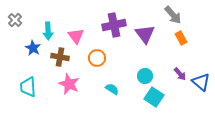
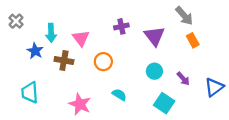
purple cross: (114, 25) -> (121, 26), size x0.6
purple arrow: (180, 74) -> (183, 79), moved
cyan circle: (145, 76) -> (154, 71), moved
blue triangle: (201, 82) -> (214, 87), turned 42
pink star: (69, 84) -> (80, 104), moved

